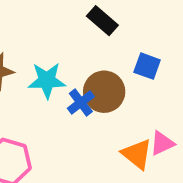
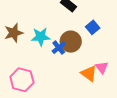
blue square: (147, 66) -> (93, 27), turned 32
pink triangle: (162, 143) -> (102, 67), turned -40

